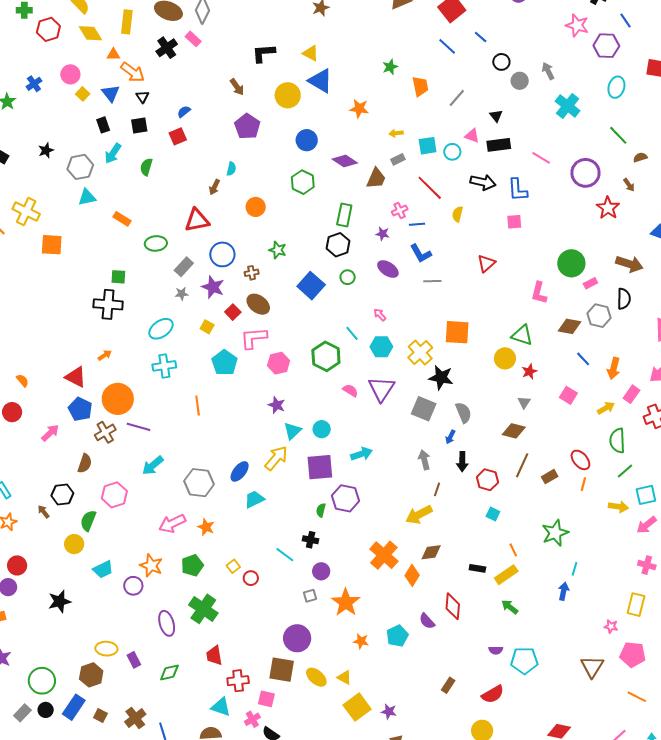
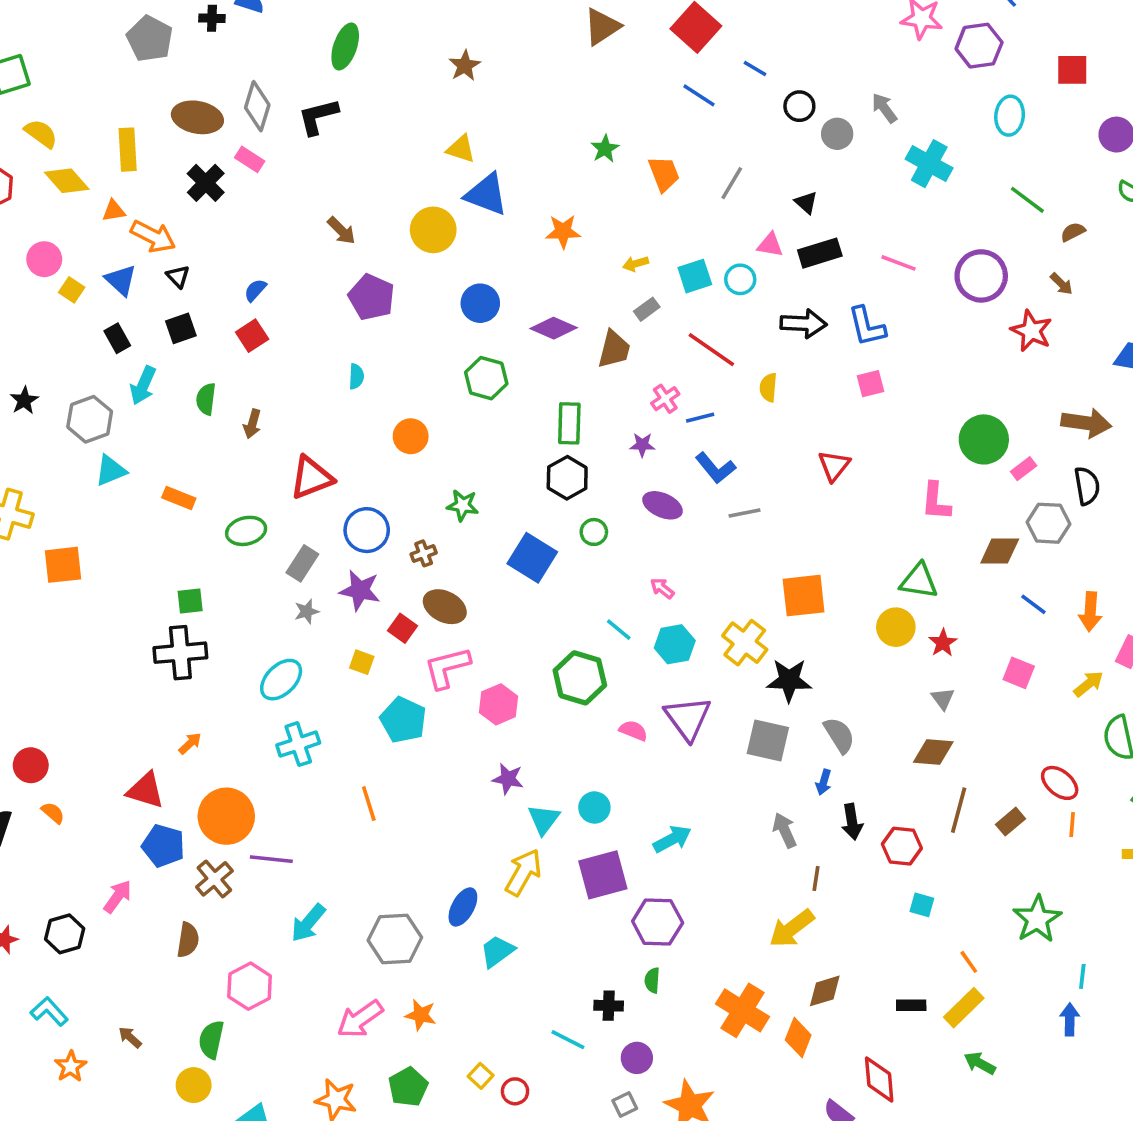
black L-shape: (264, 53) -> (318, 117), moved
brown arrow: (214, 187) -> (252, 424), moved
red circle: (12, 412) -> (31, 765), moved
black hexagon: (62, 494) -> (65, 934), moved
green semicircle: (321, 510) -> (652, 980), moved

